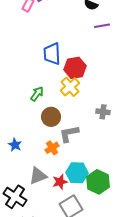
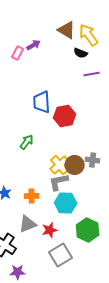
yellow cross: (70, 87) -> (60, 165), moved
brown circle: (51, 117) -> (75, 165), moved
orange cross: (52, 148) -> (32, 196), moved, turned 32
cyan hexagon: (77, 173) -> (66, 203), moved

